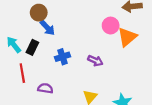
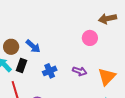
brown circle: (39, 13) -> (11, 47), moved
orange triangle: (127, 37) -> (107, 77), moved

